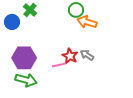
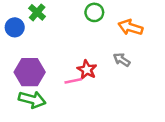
orange arrow: (87, 22) -> (130, 27), moved
gray arrow: (87, 55) -> (122, 60), moved

